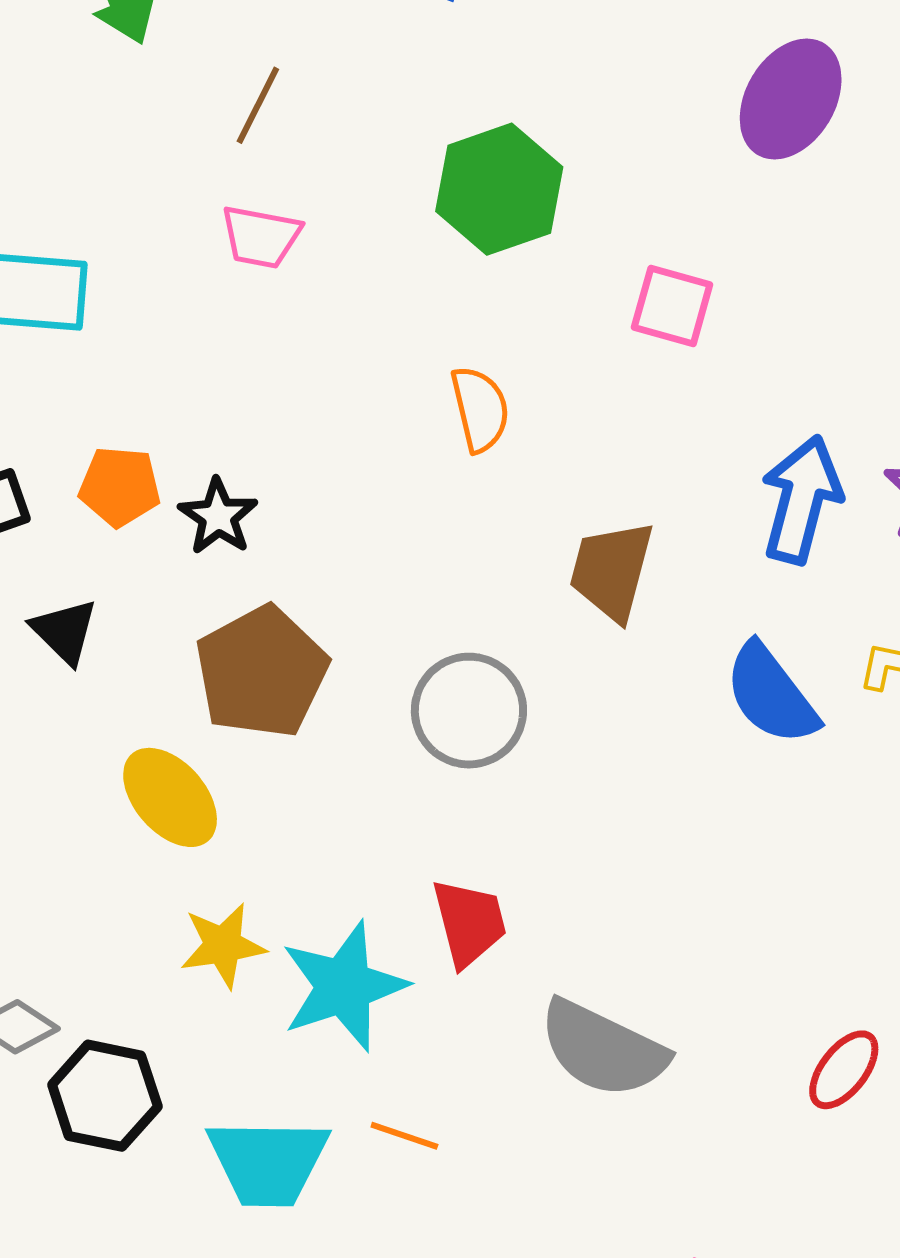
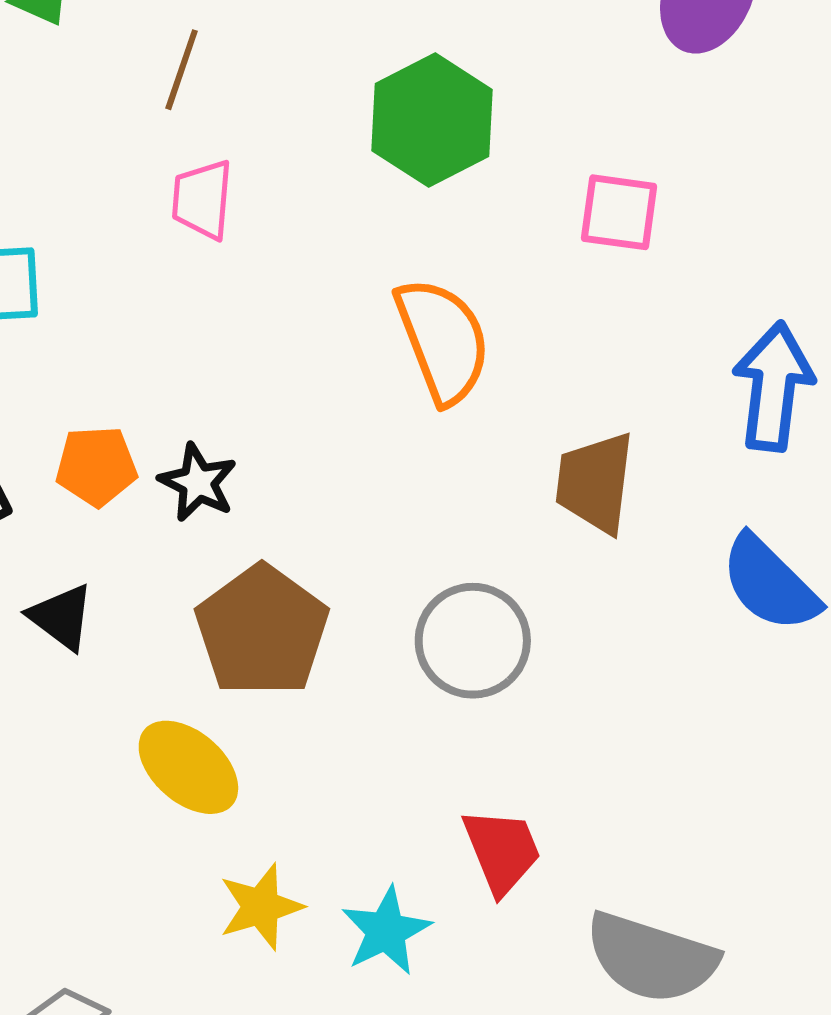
pink trapezoid: (261, 237) -> (202, 199), turned 92
orange semicircle: (480, 409) -> (443, 341), size x1.5
cyan star: (344, 986) -> (386, 931), size x0.7

